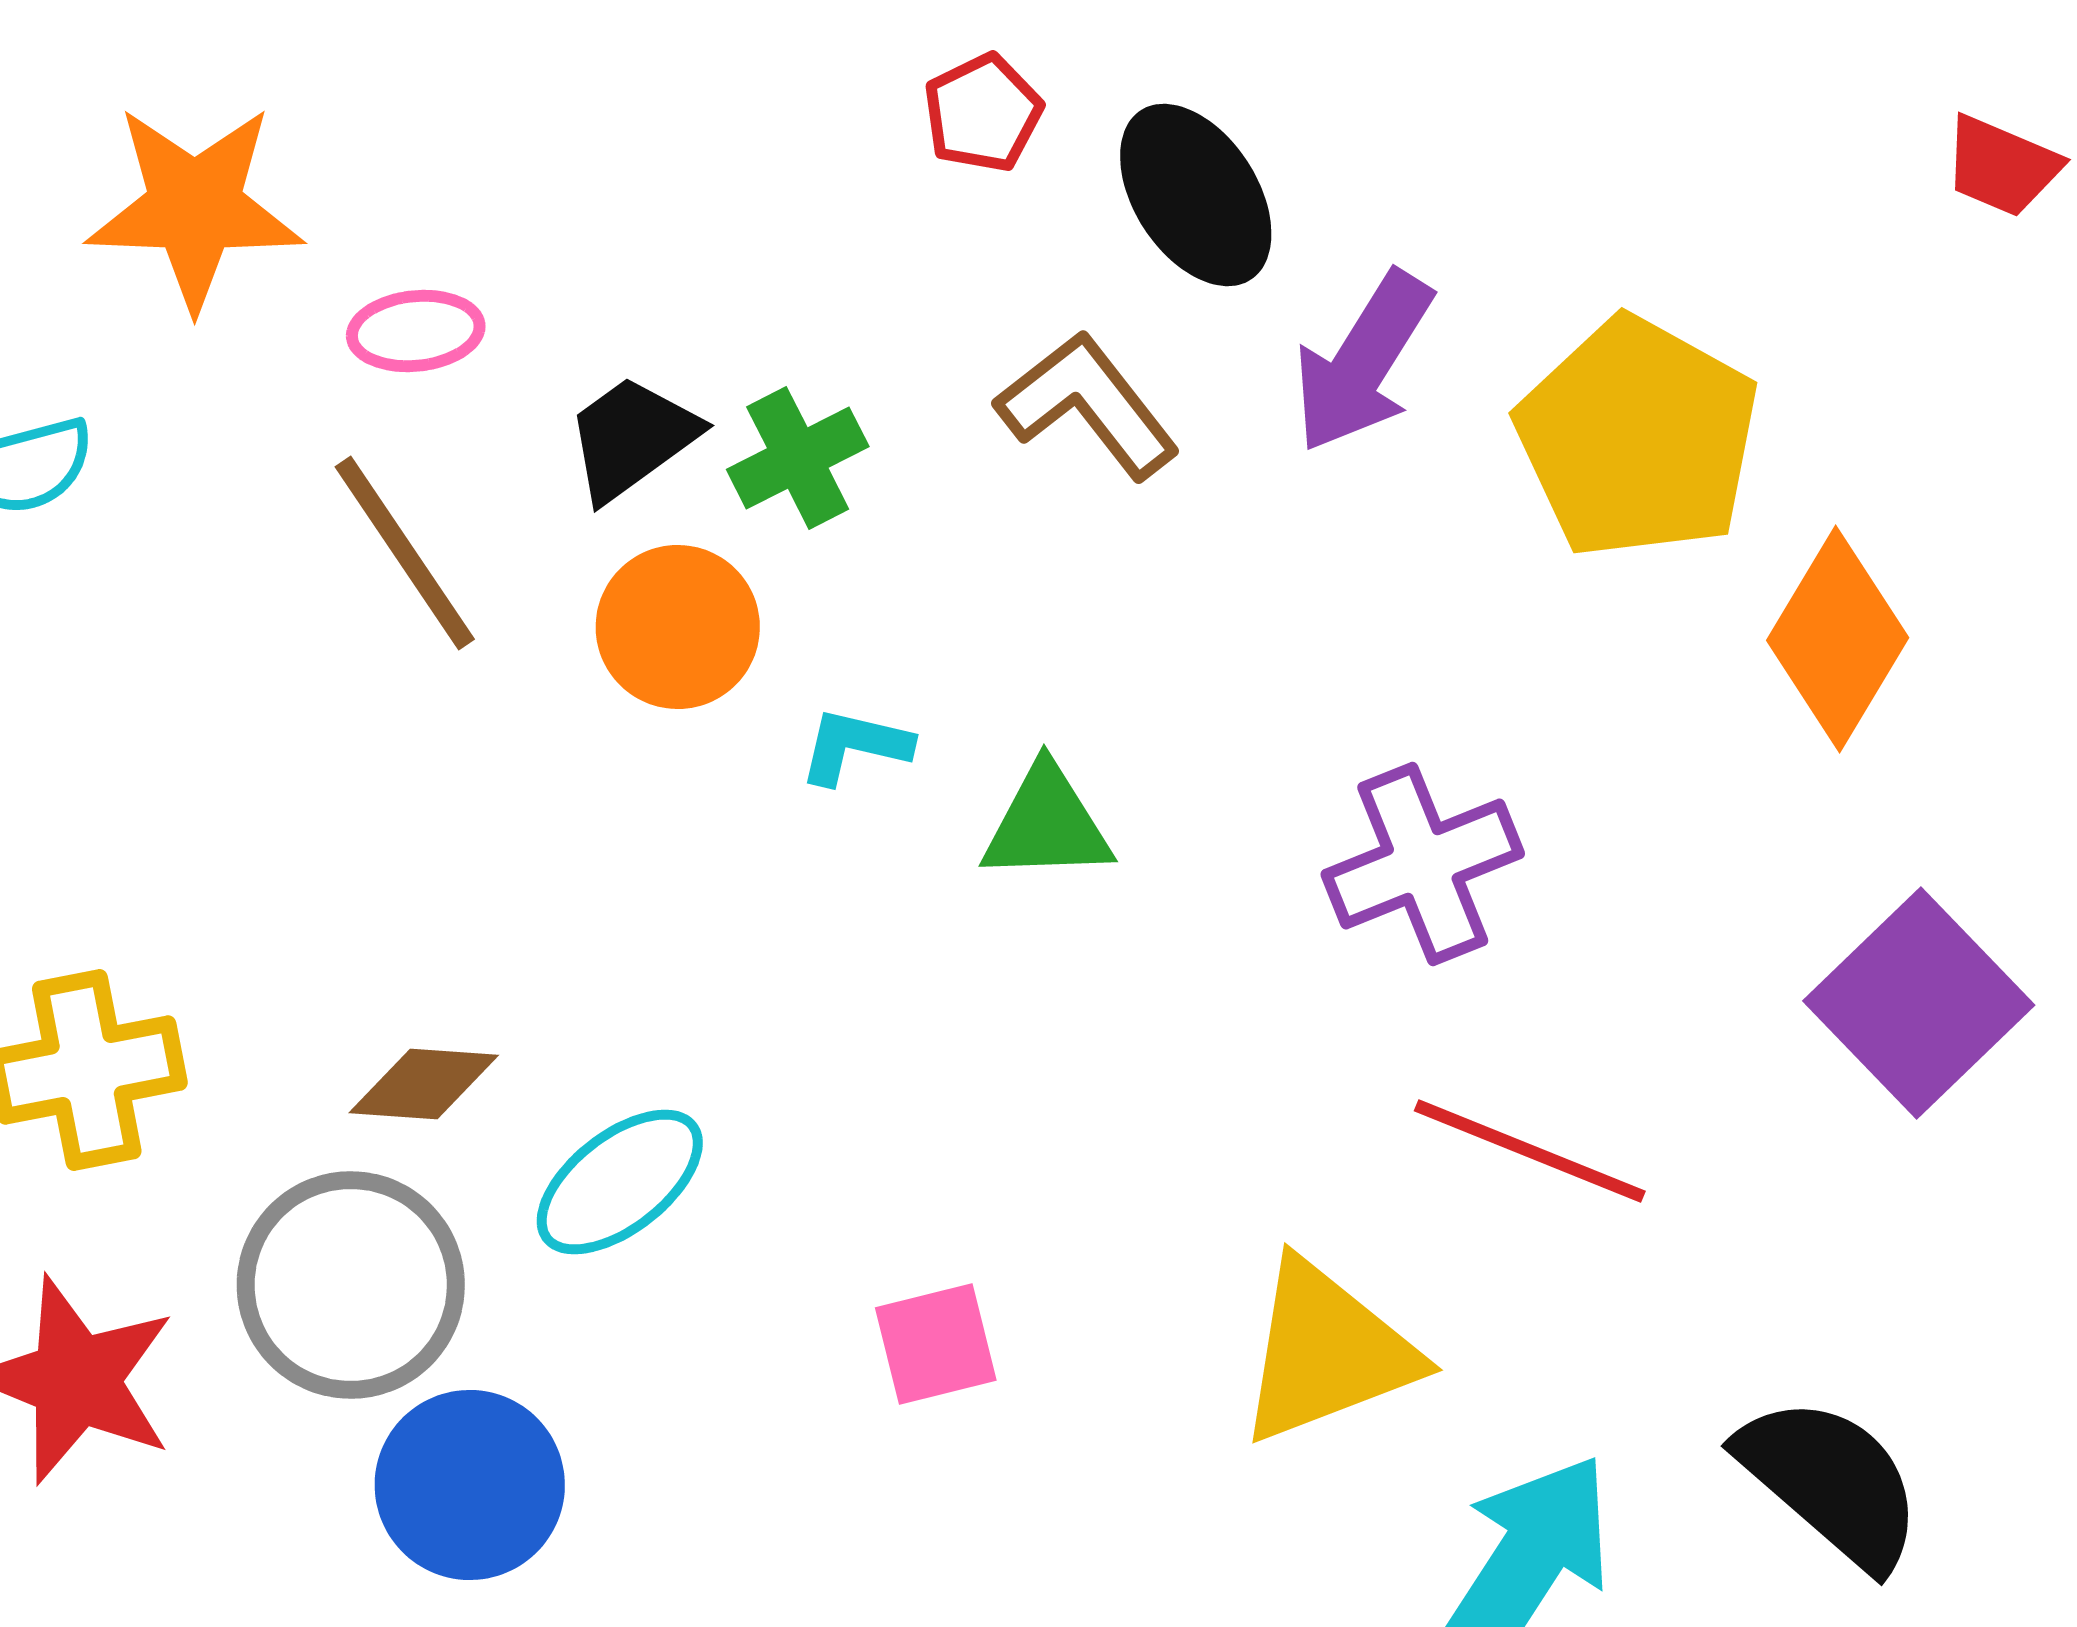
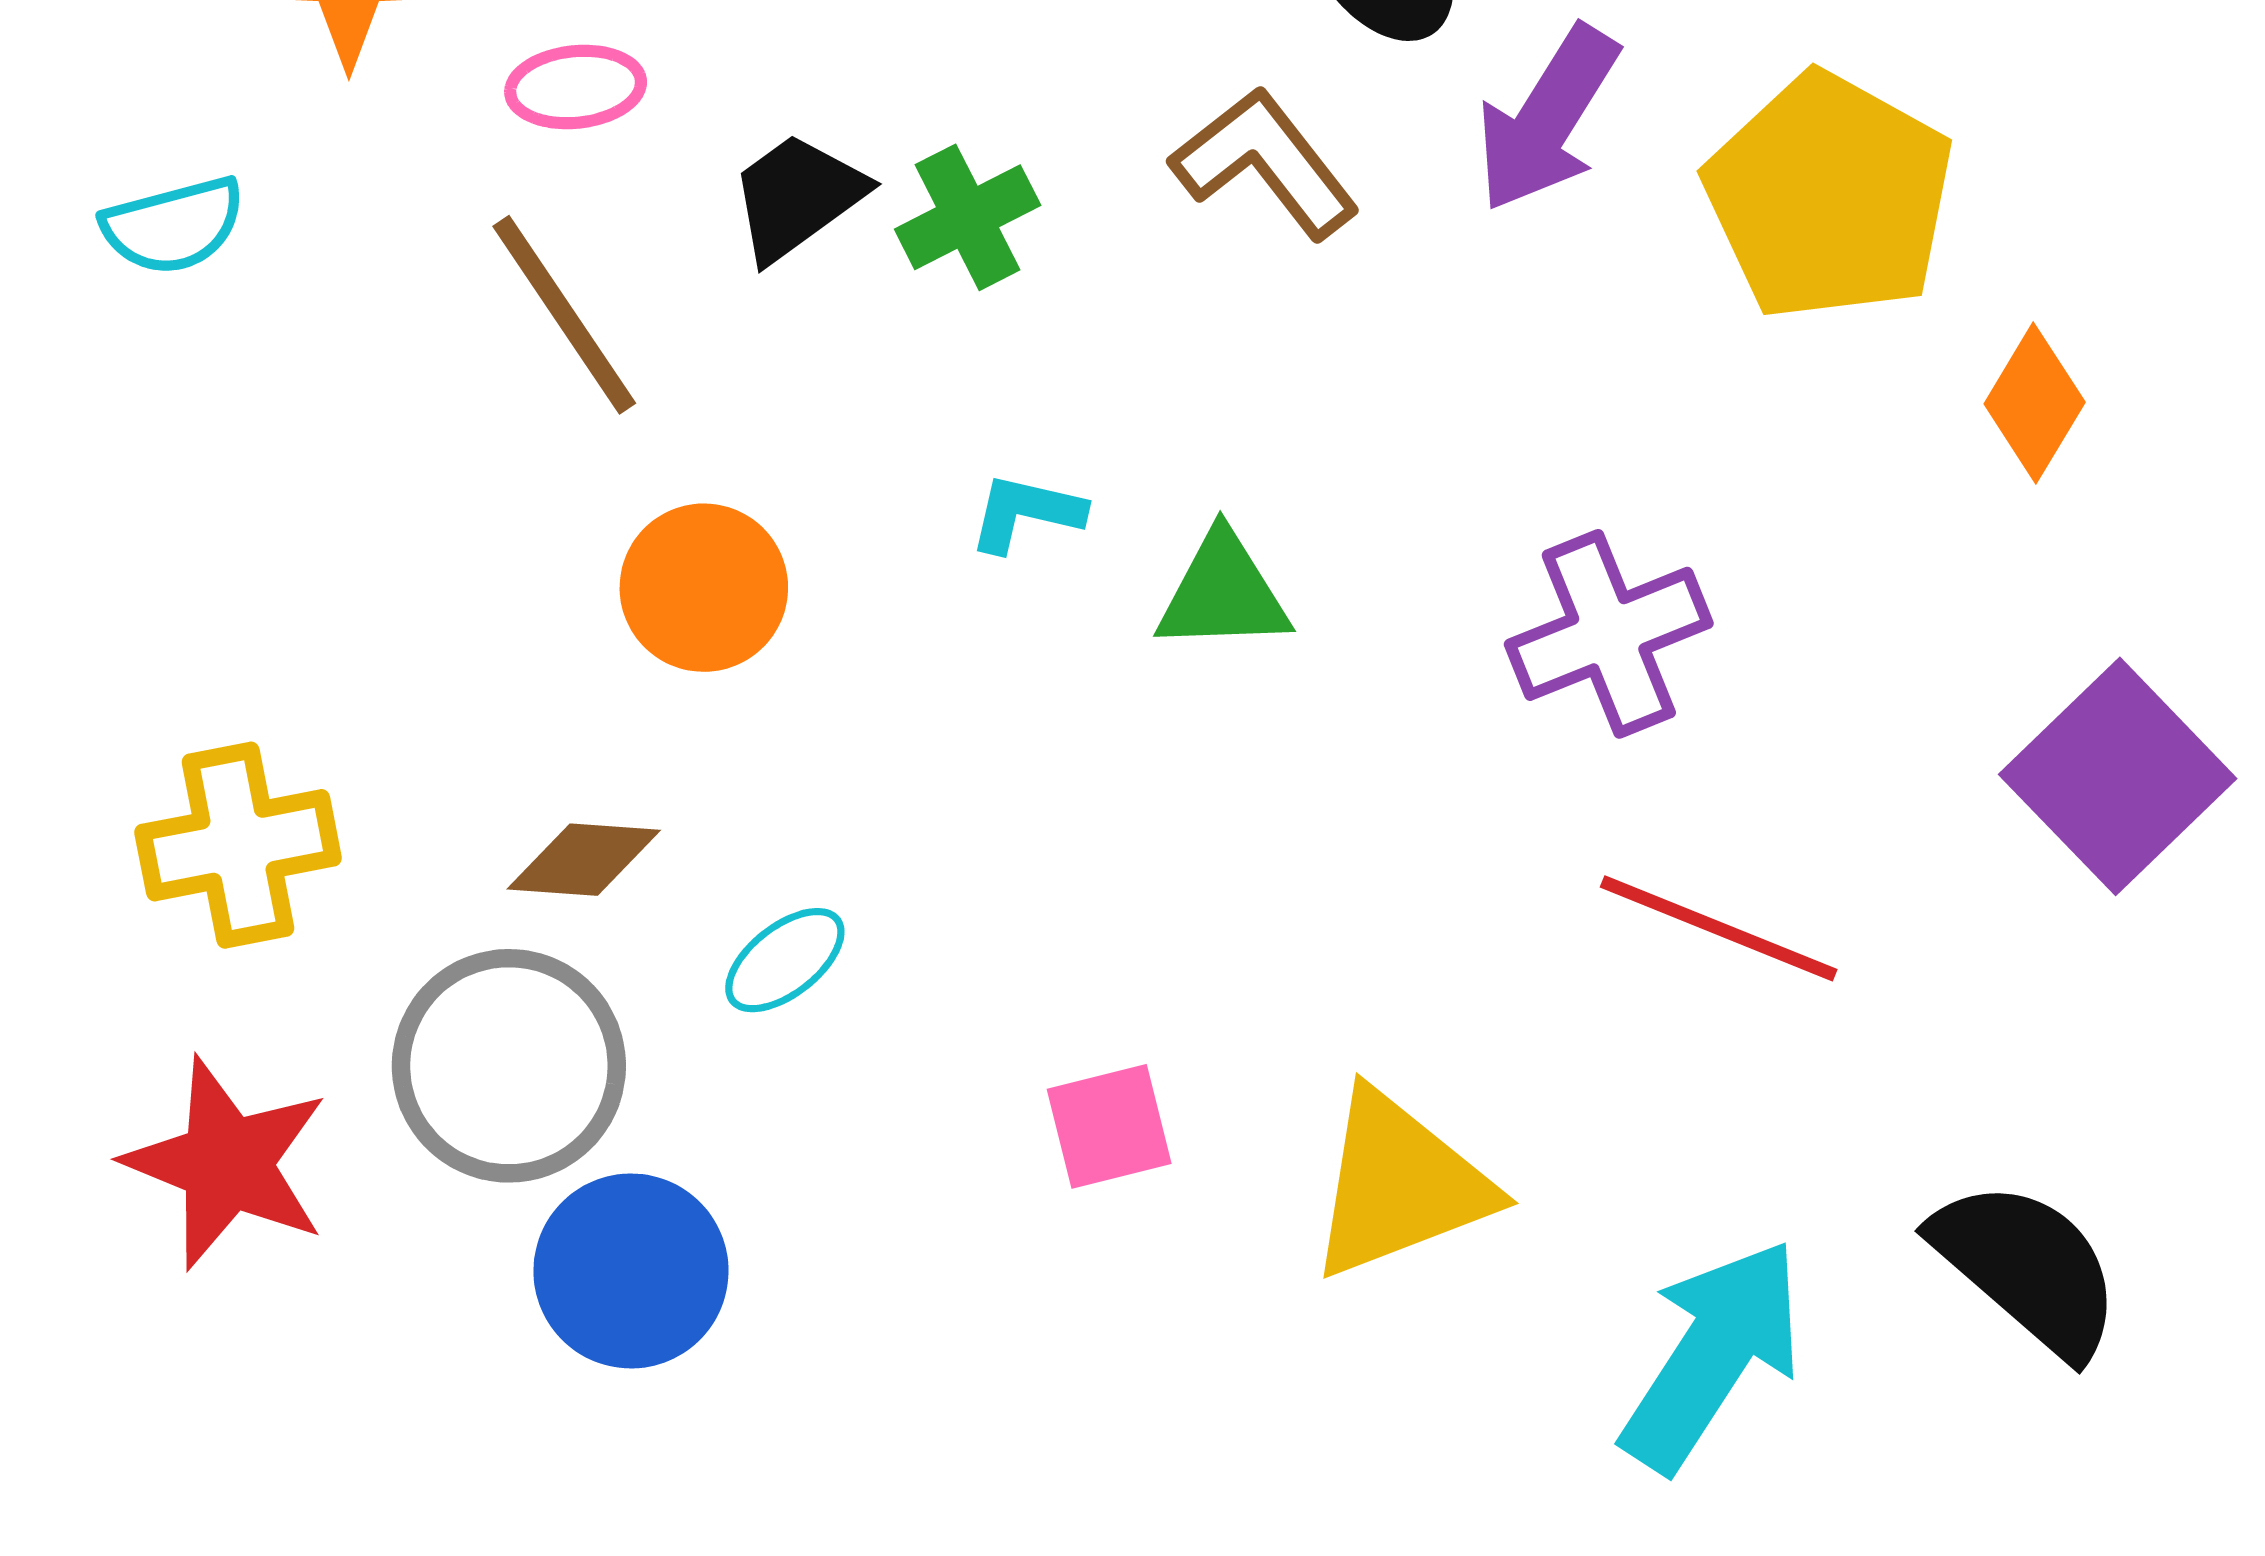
orange circle: (678, 627) -> (704, 588), moved
orange diamond: (1838, 639) -> (2035, 403), size x0.7
cyan ellipse: (620, 1182) -> (785, 960), size x0.7
yellow triangle: (1327, 1352) -> (1399, 1185), moved

